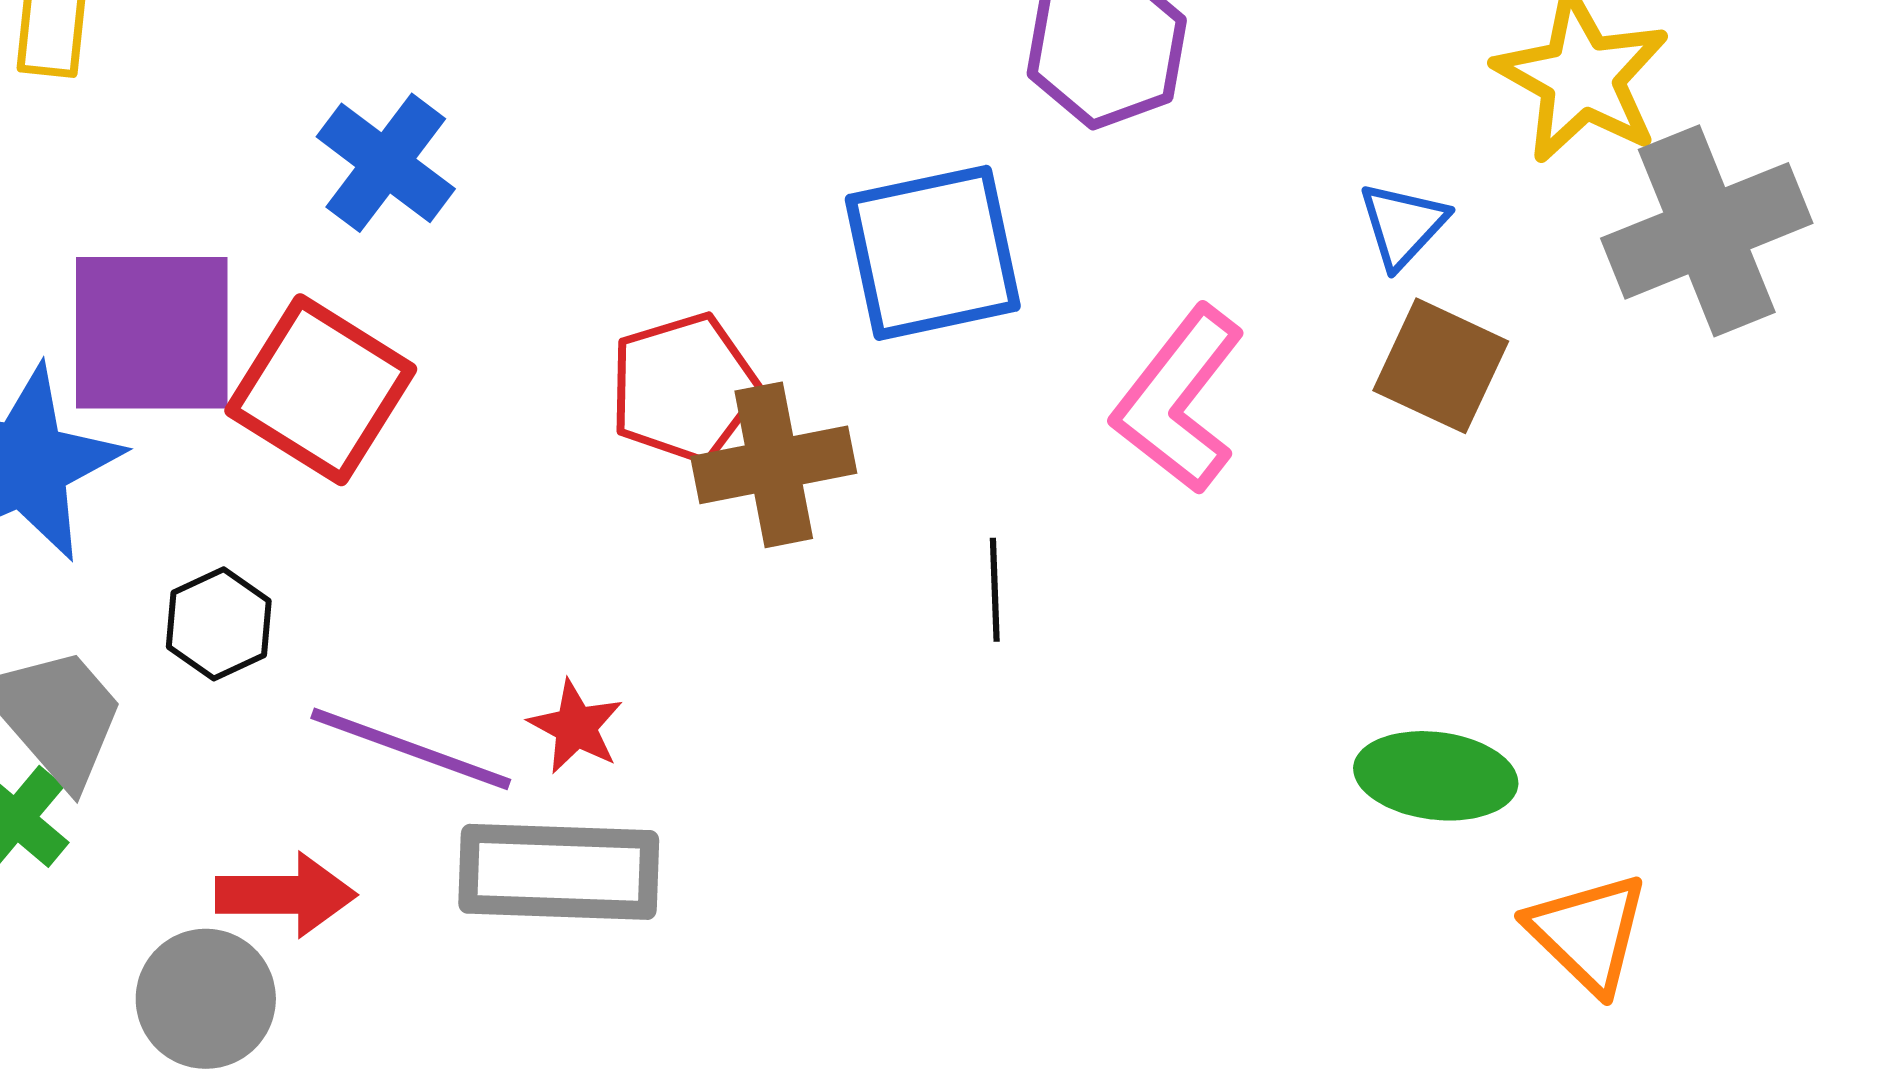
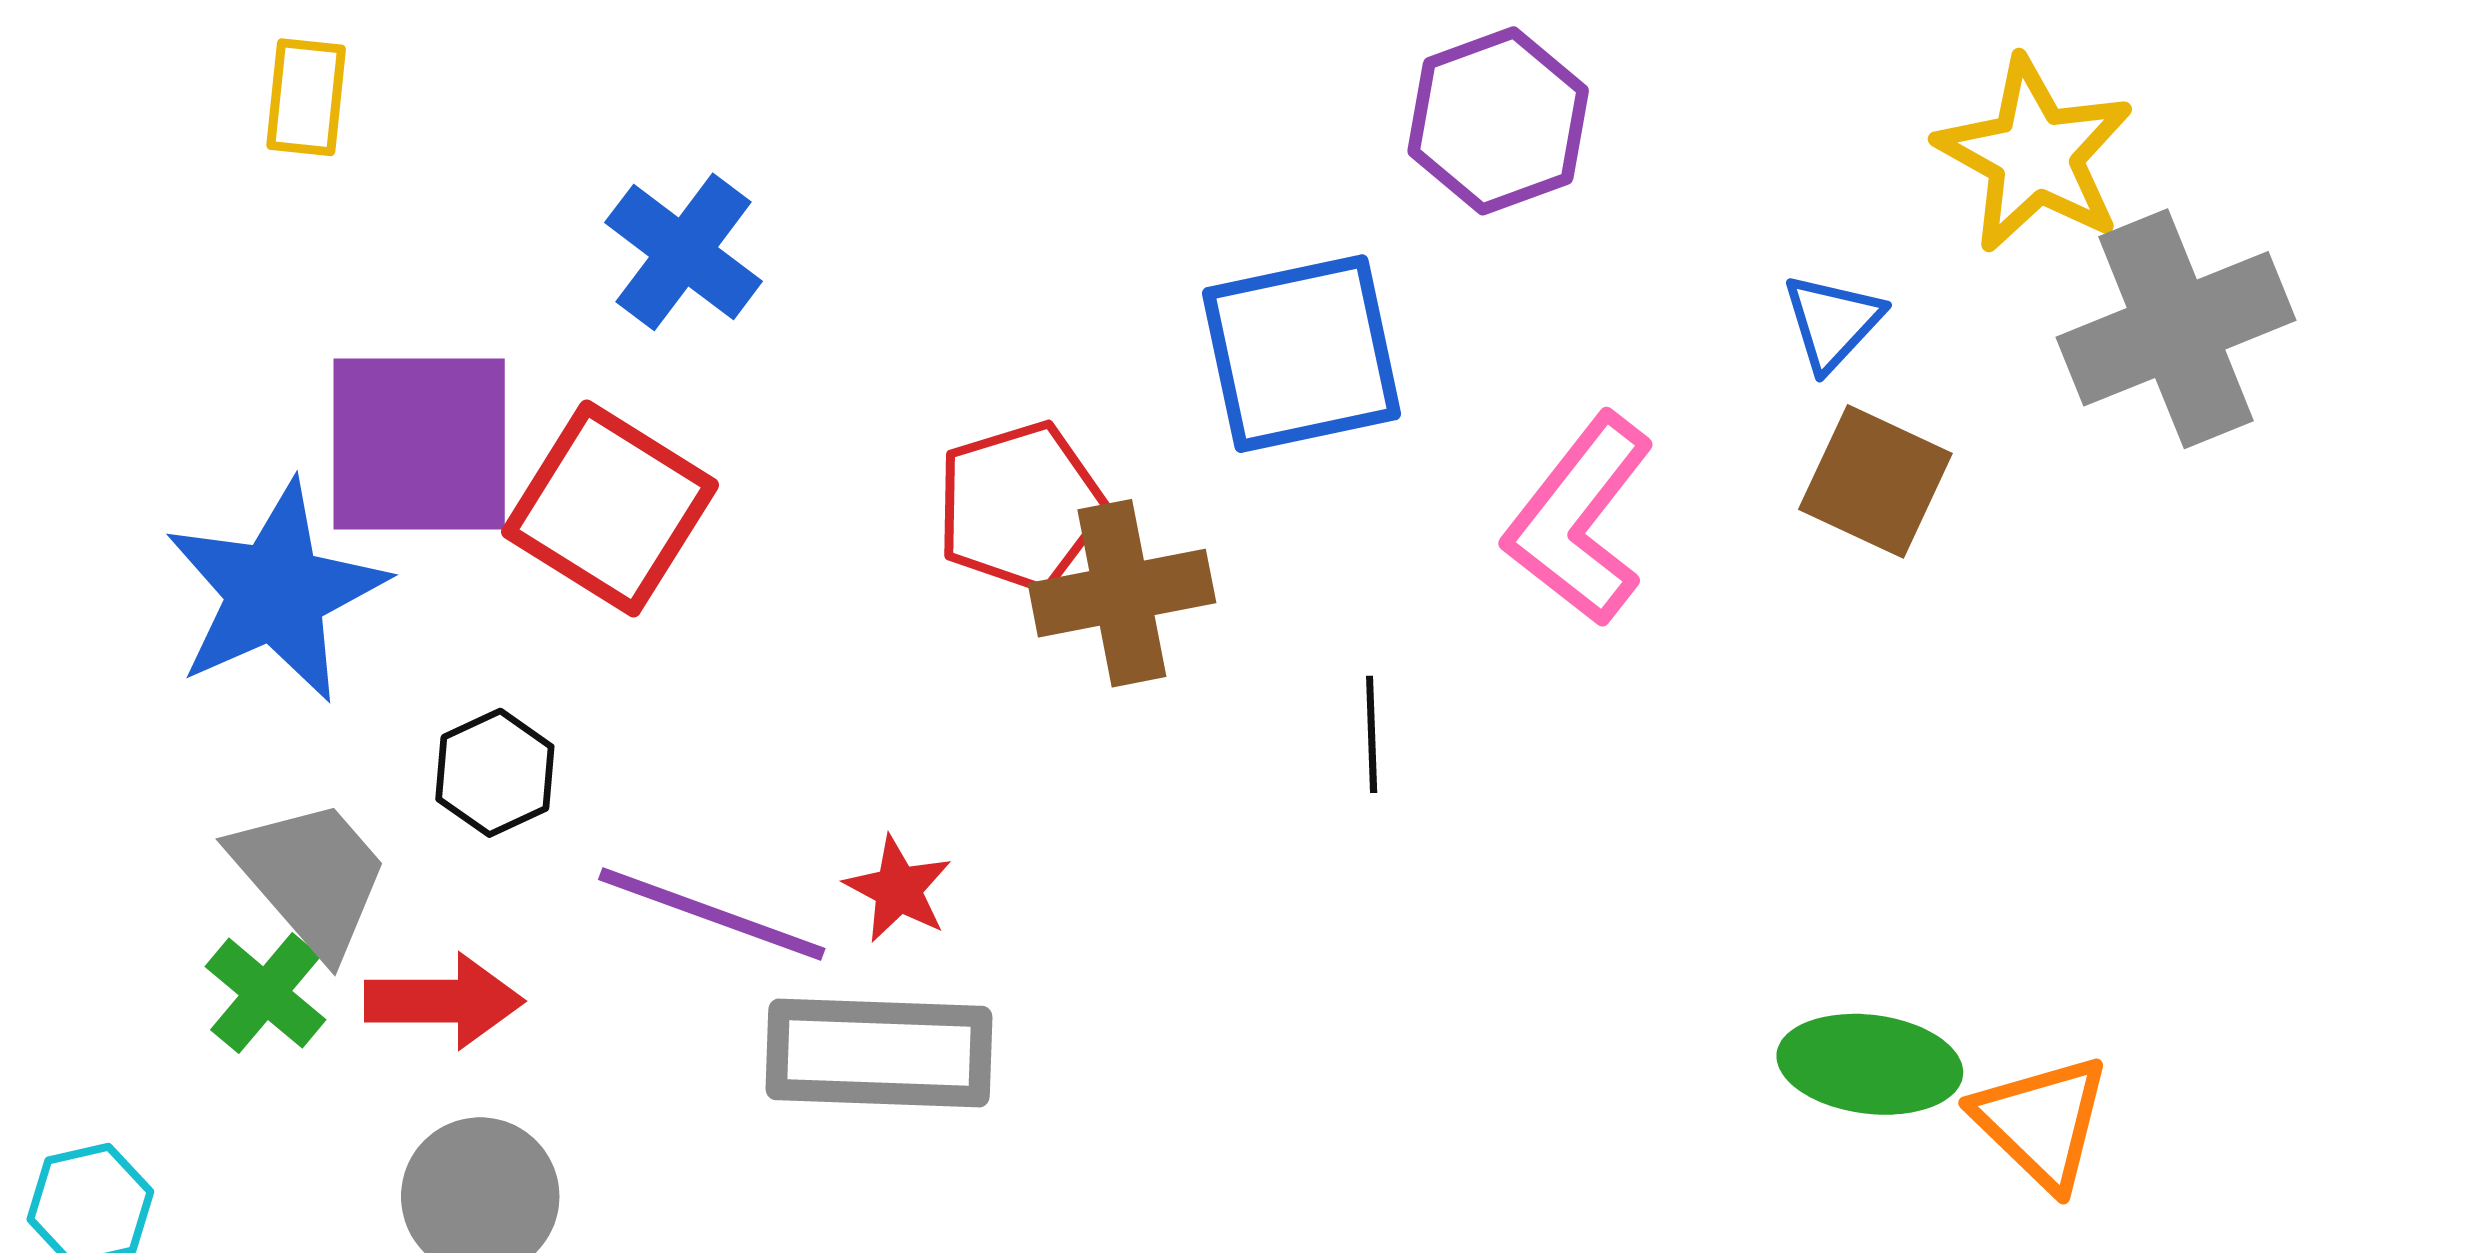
green ellipse: (1436, 776) -> (1870, 1064), moved
red arrow: (286, 895) -> (444, 1001), moved

